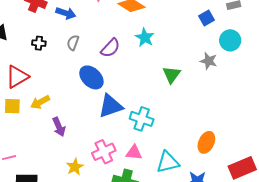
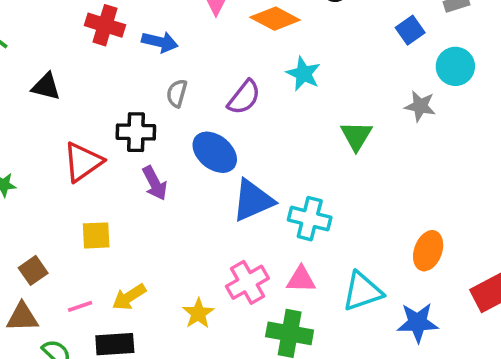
black cross: (39, 43) -> (136, 132), moved, size x1.5
yellow arrow: (40, 102) -> (129, 297), moved
yellow square: (12, 106) -> (96, 235), moved
purple arrow: (59, 127) -> (155, 183), moved

